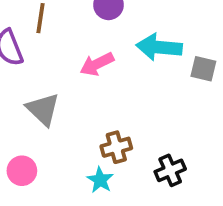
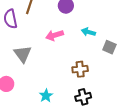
cyan arrow: (159, 47) -> (88, 32), size x0.6
brown cross: (116, 147) -> (80, 69), moved

